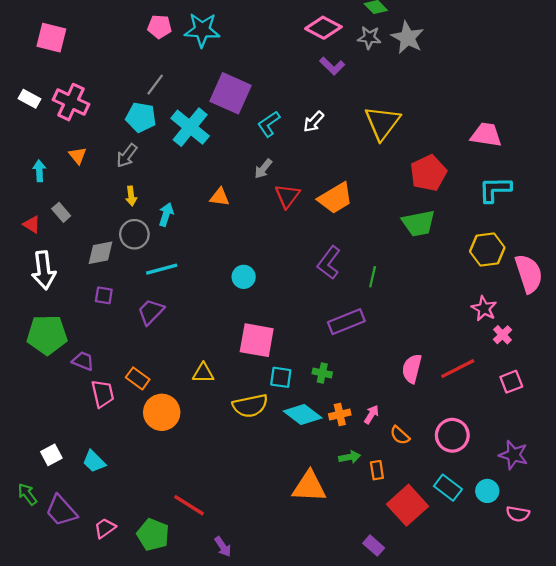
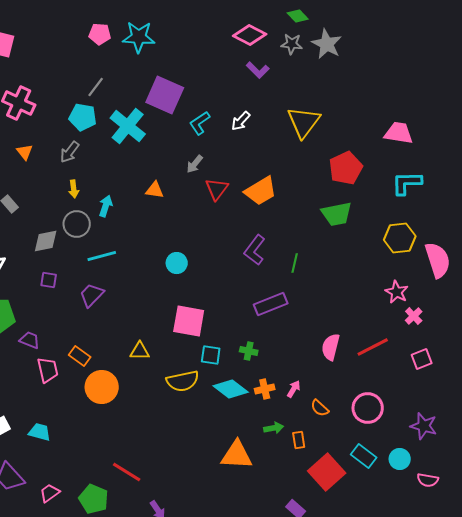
cyan trapezoid: (94, 461) -> (40, 432), turned 150

